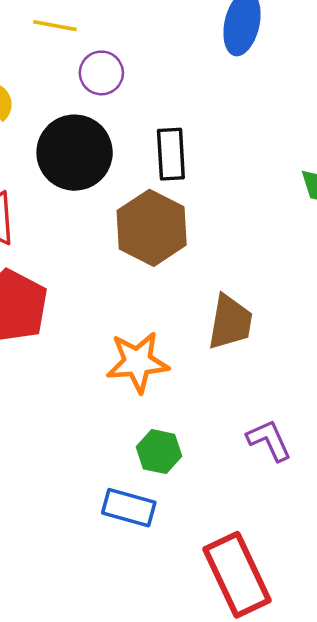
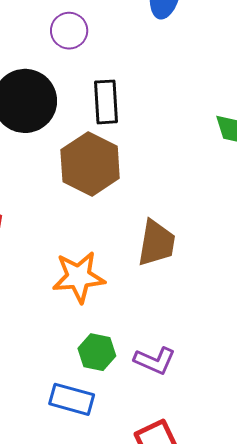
purple circle: (101, 73) -> (69, 31), moved
purple L-shape: (269, 440) -> (155, 361), moved, turned 138

